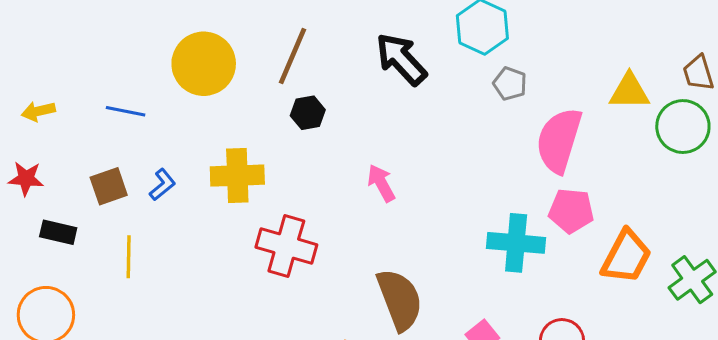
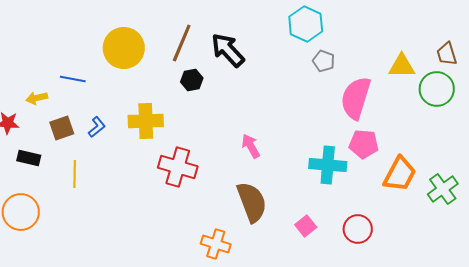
black arrow: (401, 59) -> (228, 50), moved
yellow arrow: (38, 111) -> (37, 98), moved
pink arrow: (381, 183) -> (251, 146), moved

